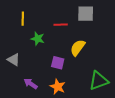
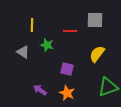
yellow semicircle: (78, 48) -> (97, 54), moved
gray triangle: (14, 60) -> (23, 52), moved

